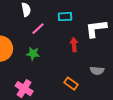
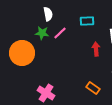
green star: (33, 54) -> (42, 33), moved

